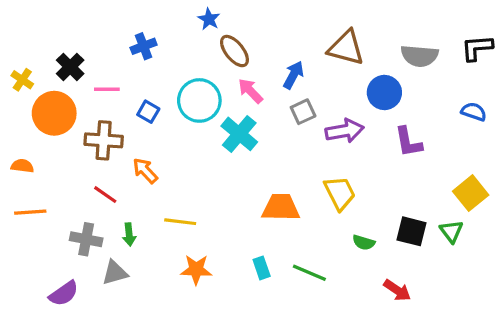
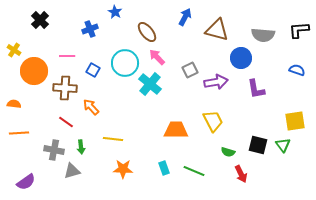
blue star: (209, 19) -> (115, 12), moved
black cross: (70, 67) -> (40, 20), moved
blue arrow: (293, 75) -> (185, 17), moved
yellow square: (471, 193) -> (295, 121), turned 30
red arrow: (397, 290) -> (241, 174), moved, turned 30
purple semicircle: (64, 294) -> (26, 182), moved

